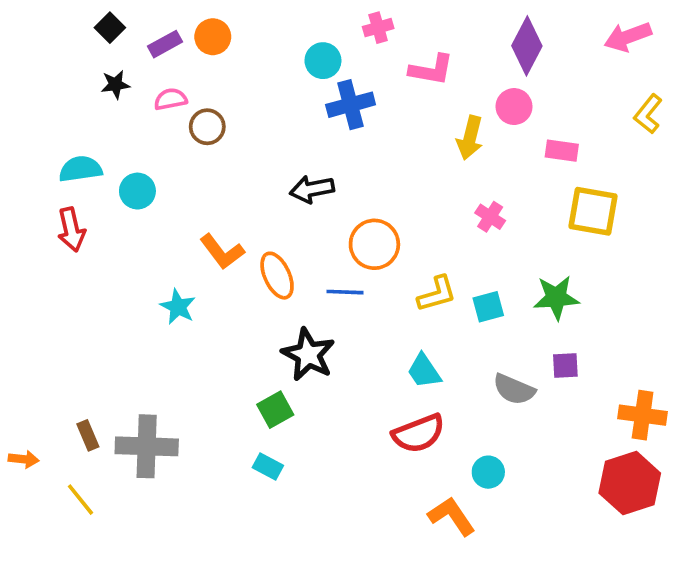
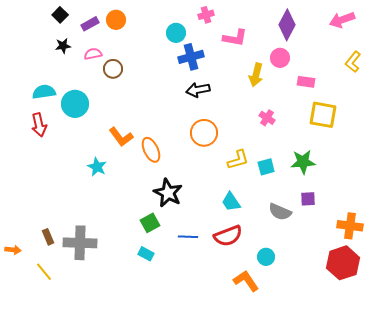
black arrow: (312, 189) -> (198, 90), moved
cyan circle: (137, 191) -> (75, 104), size x1.4
blue line: (345, 292) -> (188, 237), moved

